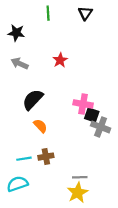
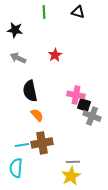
black triangle: (85, 13) -> (78, 12), turned -48
black semicircle: (33, 100) -> (30, 91), turned -55
brown cross: (46, 157) -> (42, 143), size x1.5
cyan semicircle: (17, 184) -> (16, 168), turned -66

